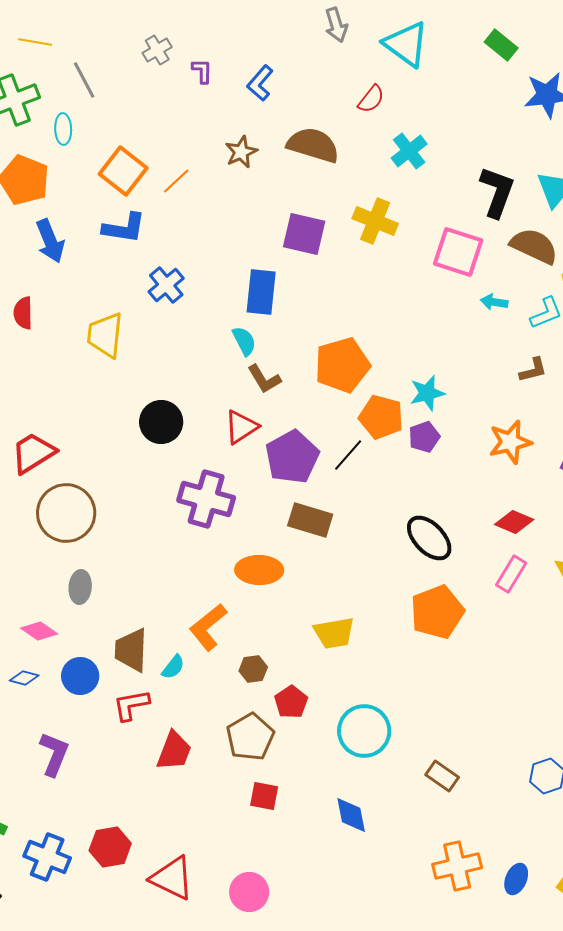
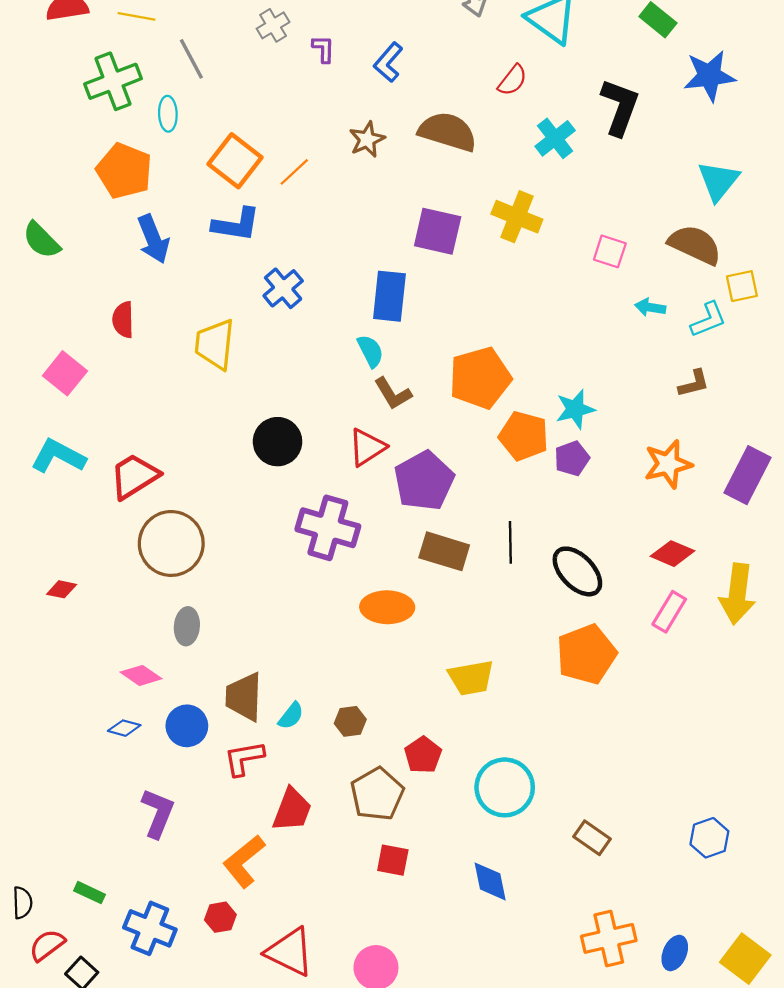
black L-shape: (497, 192) -> (620, 107), moved
pink square: (458, 252) -> (610, 251), size x0.6
black line: (348, 455) -> (510, 542), moved, turned -42
orange L-shape: (208, 627) -> (244, 861), moved
brown hexagon: (253, 669) -> (350, 721), moved
red hexagon: (110, 847) -> (220, 917), size x0.7

